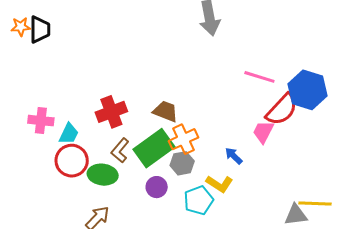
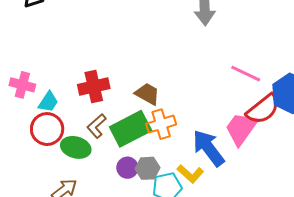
pink trapezoid: (263, 132) -> (241, 129), size x1.5
blue arrow: (234, 156) -> (208, 148), size x2.0
gray hexagon: (182, 163) -> (148, 168), moved

